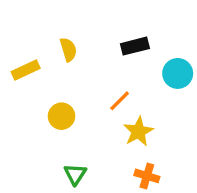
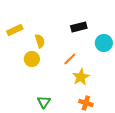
yellow semicircle: (68, 50) -> (40, 41), moved
yellow rectangle: (26, 70) -> (15, 30), moved
yellow circle: (61, 116) -> (32, 59), moved

